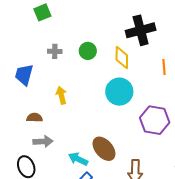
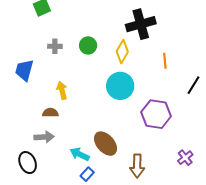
yellow diamond: (122, 58) -> (122, 52), turned 30
brown semicircle: (35, 118) -> (50, 113), moved

